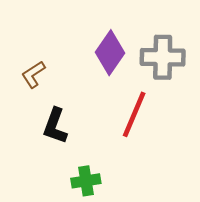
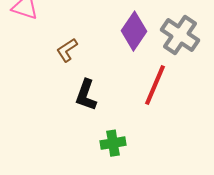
gray cross: (163, 57) -> (180, 35), turned 33

